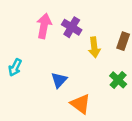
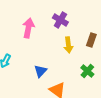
purple cross: (72, 27) -> (60, 20), moved

